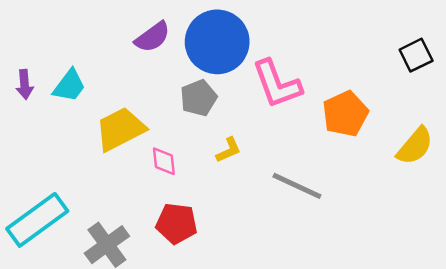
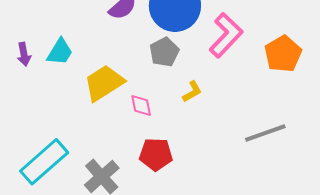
pink L-shape: (277, 84) -> (226, 35), turned -111
gray line: (297, 186) -> (265, 133), moved, turned -39

